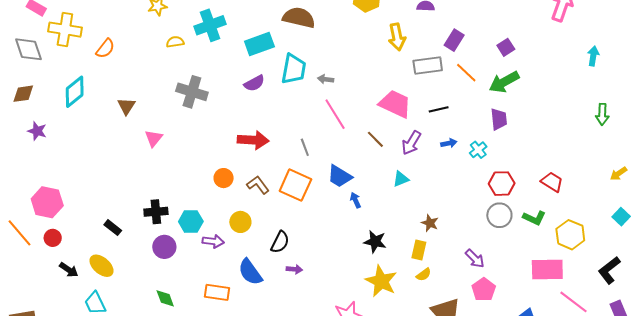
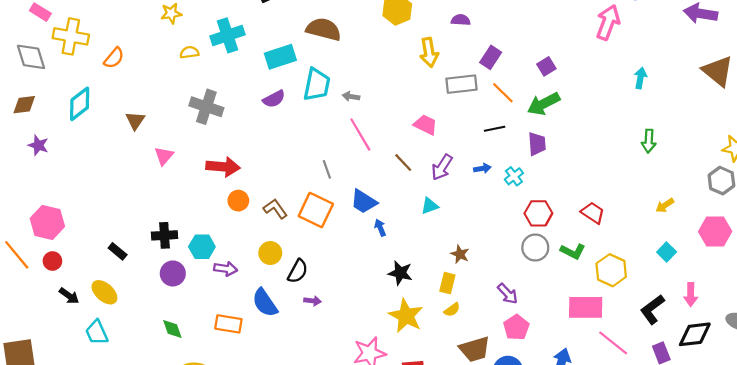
pink trapezoid: (395, 104) -> (425, 125), size x0.7
black line: (439, 109) -> (495, 129), moved
red arrow: (253, 140) -> (223, 167), moved
yellow circle: (240, 222) -> (270, 253), moved

